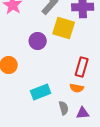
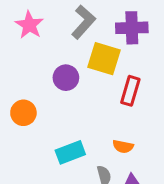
red rectangle: (82, 67) -> (130, 91), moved

